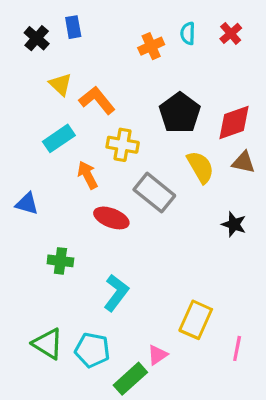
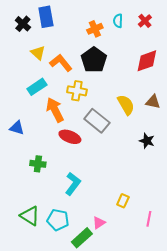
blue rectangle: (73, 27) -> (46, 17), size x1.5
black pentagon: (180, 113) -> (94, 60), moved
red diamond: (234, 123) -> (147, 61), moved
orange arrow: (88, 175) -> (55, 110), size x1.4
yellow rectangle: (196, 320) -> (123, 201), size x0.6

